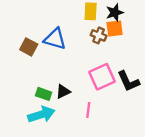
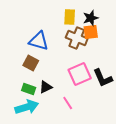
brown cross: (99, 35) -> (77, 38), size x1.5
brown square: (29, 47) -> (31, 63), moved
pink line: (88, 110) -> (68, 103), turned -40

